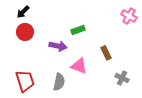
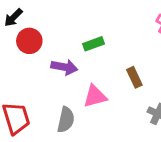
red circle: (25, 32) -> (29, 41), moved
pink triangle: (79, 66) -> (95, 96), turned -36

